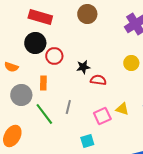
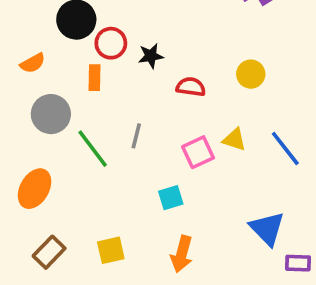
yellow circle: (131, 63) -> (251, 74), moved
orange semicircle: (11, 67) -> (33, 63), turned -48
black star: (83, 67) -> (151, 56), moved
orange rectangle: (43, 83) -> (94, 78), moved

